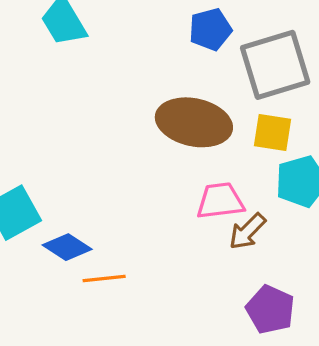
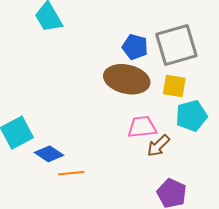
blue pentagon: (210, 29) -> (135, 47), moved, turned 30

